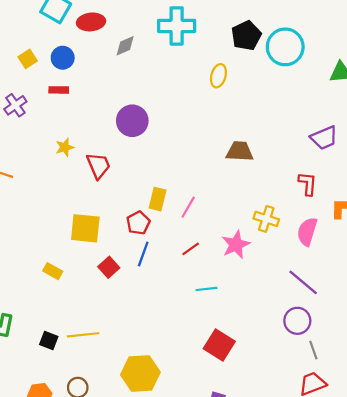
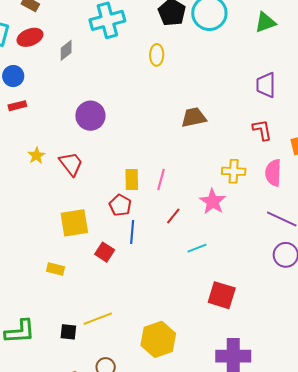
purple trapezoid: (324, 138) -> (266, 85), turned 128

